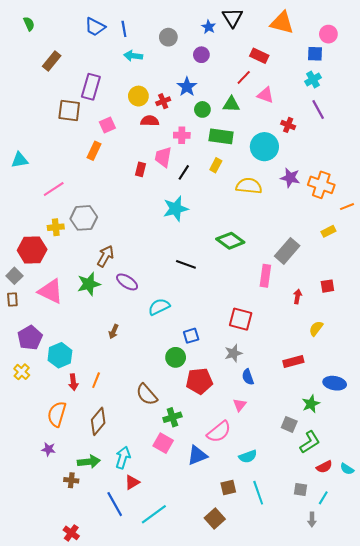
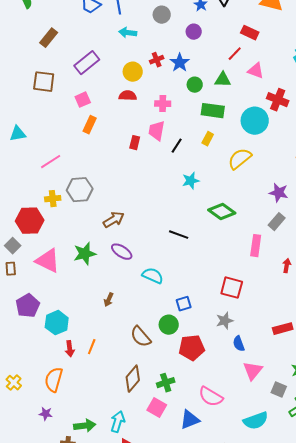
purple rectangle: (91, 87) -> (87, 63), turned 35
red cross: (163, 101) -> (157, 60), moved
brown square: (69, 111) -> (44, 82), moved
red semicircle: (150, 121) -> (128, 96), moved
pink square: (107, 125) -> (83, 100), moved
red cross: (288, 125) -> (278, 100), size x1.5
pink cross: (182, 135) -> (163, 104), moved
purple star: (290, 178) -> (279, 193), moved
yellow semicircle: (249, 186) -> (240, 159), turned -45
cyan star: (176, 209) -> (191, 181), moved, size x0.7
gray rectangle: (287, 251) -> (277, 222), size x0.7
brown arrow: (105, 256) -> (114, 220), moved, turned 30
cyan semicircle: (159, 307) -> (153, 276), turned 50
yellow cross: (22, 372) -> (14, 383), moved
brown semicircle: (147, 395) -> (141, 337), moved
pink triangle: (240, 405) -> (253, 371), moved, size x1.5
brown diamond: (98, 421) -> (133, 379), moved
pink semicircle: (219, 432) -> (211, 397), turned 70
cyan semicircle: (248, 456) -> (256, 421), moved, size x1.4

